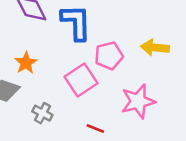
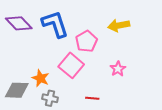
orange star: (26, 63) -> (40, 78), moved
pink star: (138, 101) -> (118, 69), size x0.6

